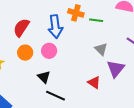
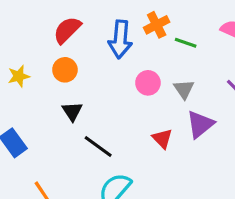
orange cross: (76, 13) -> (157, 25), turned 35
pink circle: (49, 51) -> (148, 83), moved
black triangle: (44, 77) -> (72, 111), moved

